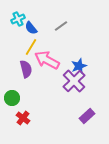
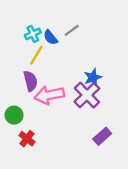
cyan cross: (18, 19) -> (33, 34), moved
blue semicircle: (31, 28) -> (50, 37), moved
pink arrow: (47, 60) -> (49, 95), moved, turned -40

